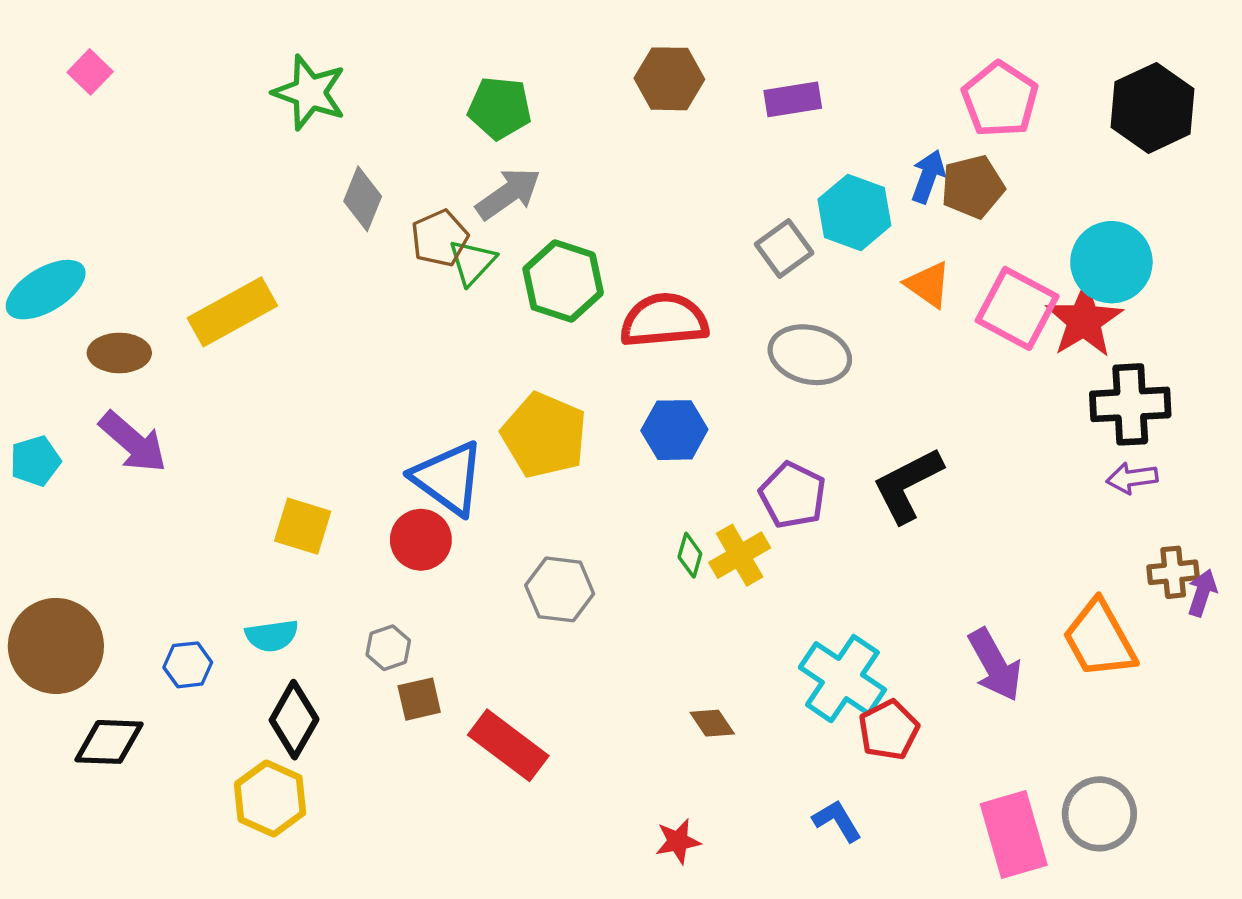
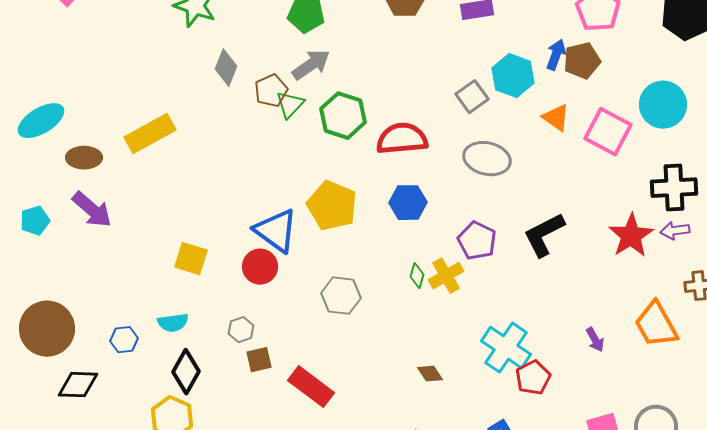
red star: (1084, 320) -> (631, 236), moved
purple arrow: (995, 665) -> (595, 340), size x0.6

